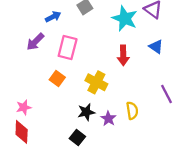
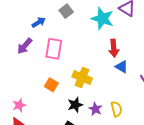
blue triangle: (156, 47) -> (122, 67), moved
red arrow: (123, 55) -> (114, 48), moved
orange square: (57, 78) -> (51, 85), moved
yellow semicircle: (132, 111) -> (116, 109), moved

